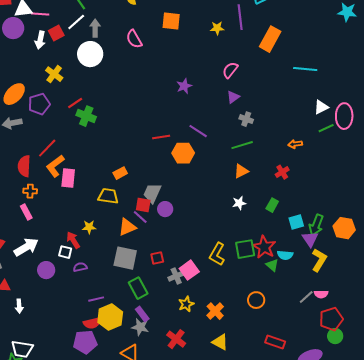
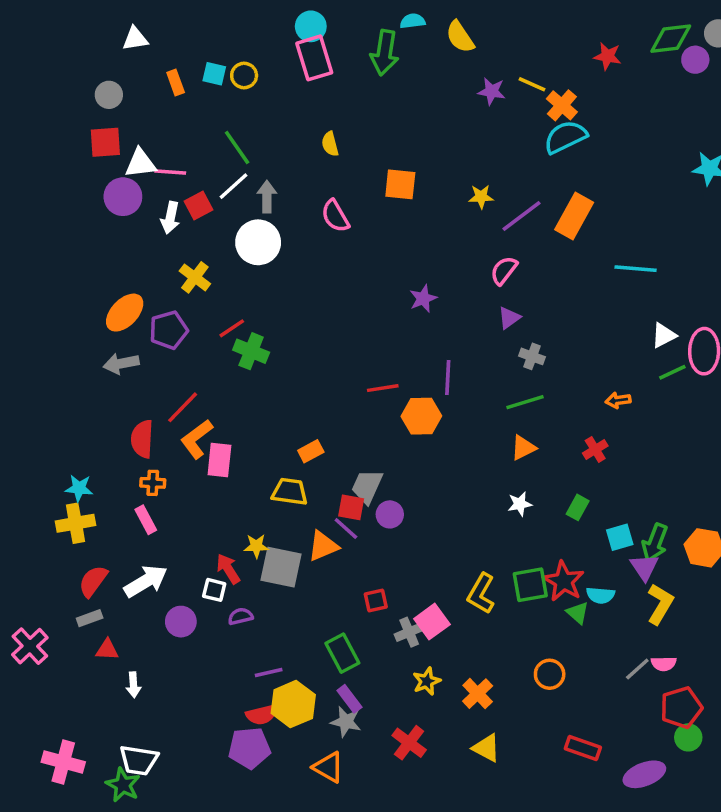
purple line: (240, 17) -> (521, 216), moved, turned 60
purple line: (198, 131) -> (448, 378), turned 60
gray square: (125, 258) -> (281, 567), moved

